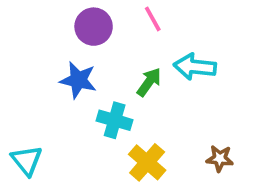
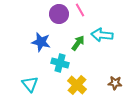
purple circle: (94, 27) -> (59, 14), moved
cyan triangle: (27, 160) -> (30, 84), moved

